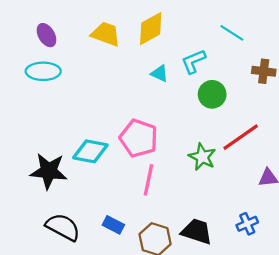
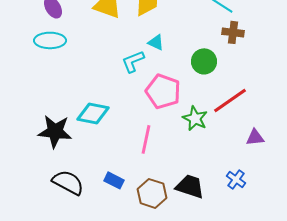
cyan L-shape: (193, 61) -> (133, 61), moved
brown cross: (264, 71) -> (233, 32), moved
pink pentagon: (139, 138) -> (163, 91), moved
blue cross: (247, 224) -> (236, 179), turned -30

